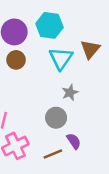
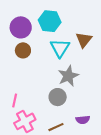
gray star: (70, 93) -> (68, 76), size x1.5
purple semicircle: (74, 141) -> (83, 120), moved, turned 120

